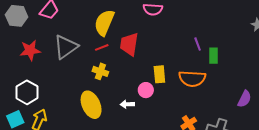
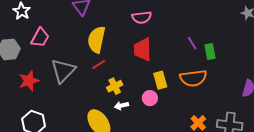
red trapezoid: (129, 44) -> (143, 50), moved
yellow cross: (100, 71) -> (115, 86), moved, turned -35
white arrow: (127, 104) -> (121, 106), moved

